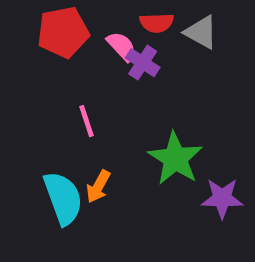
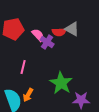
red semicircle: (157, 23) -> (59, 32), moved
pink line: (87, 121) -> (23, 67), turned 32

